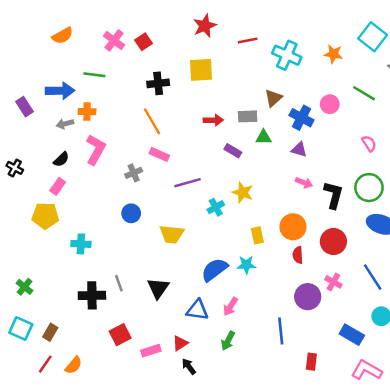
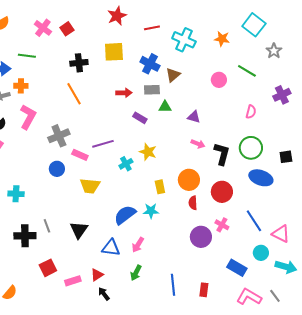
blue cross: (302, 118) -> (150, 64), moved
pink semicircle: (369, 143) -> (251, 112), turned 48
pink rectangle: (159, 154) -> (80, 155), moved
gray cross: (134, 173) -> (59, 136), size x1.5
blue line: (281, 331) -> (173, 285), moved

